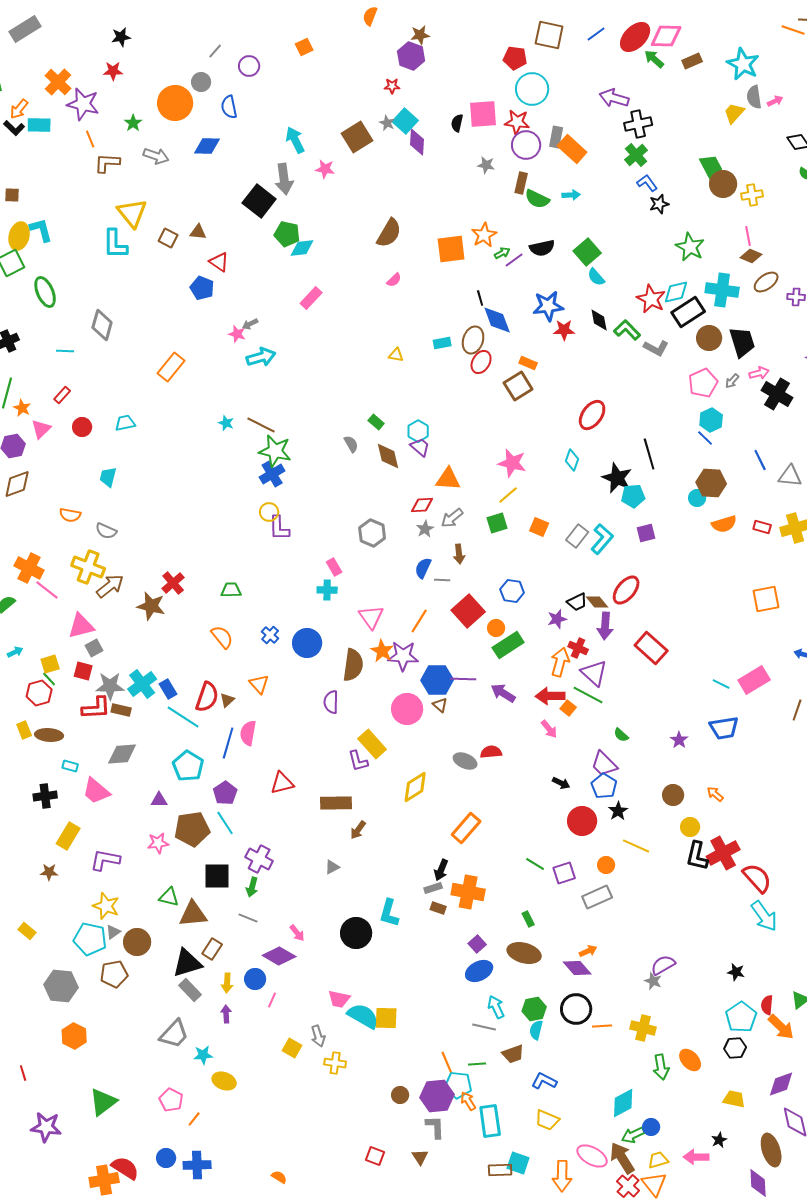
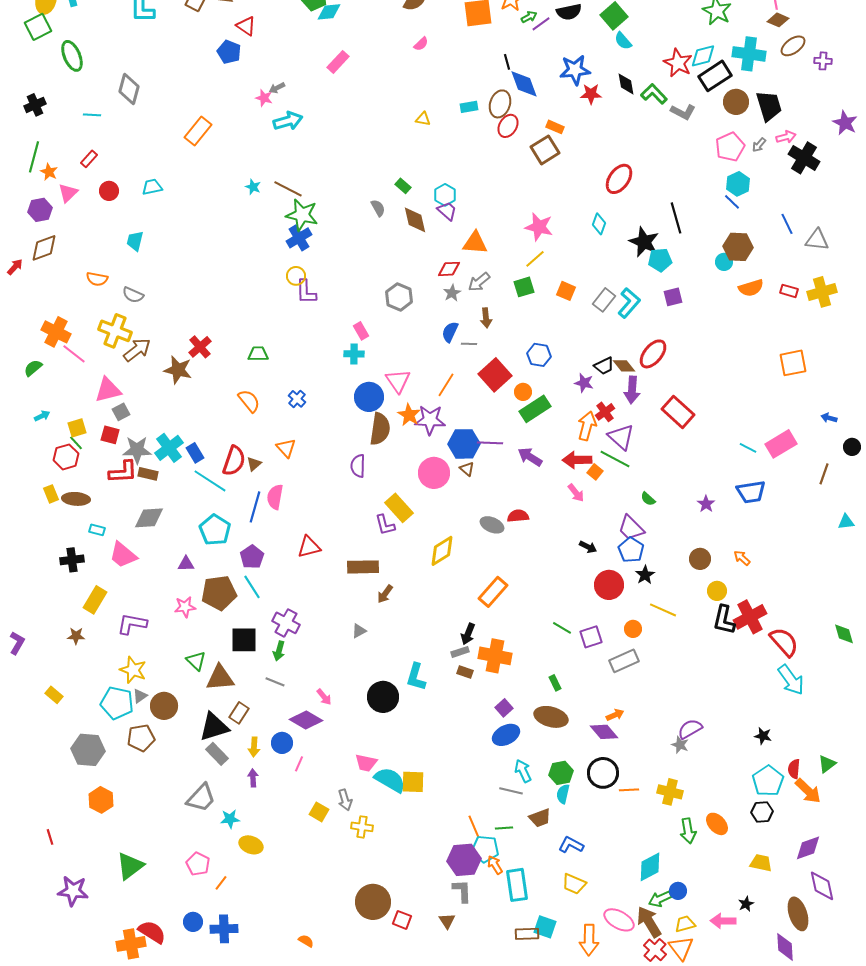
purple star: (557, 619) -> (584, 383), turned 30
blue circle: (307, 643) -> (369, 397), moved
red cross: (578, 648) -> (605, 412), turned 30
green triangle: (169, 897) -> (196, 661), turned 30
brown circle: (400, 1095) -> (373, 902), moved, size x2.0

